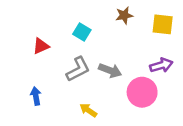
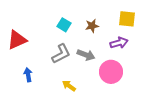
brown star: (124, 15) -> (92, 26), moved
red triangle: (41, 46) -> (17, 40), moved, size x1.5
purple arrow: (161, 65) -> (119, 43), moved

